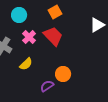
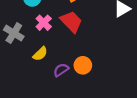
purple semicircle: (47, 86) -> (61, 70), moved

